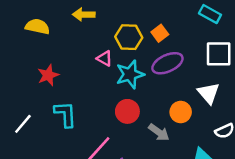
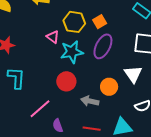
purple ellipse: (167, 63) -> (103, 46), turned -45
gray arrow: (159, 132) -> (90, 101), turned 150

